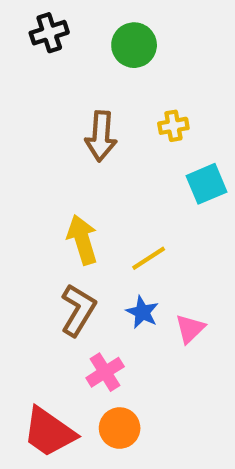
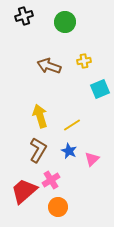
brown arrow: (101, 136) -> (49, 66), turned 105
red trapezoid: (49, 432) -> (24, 191), moved, turned 104

